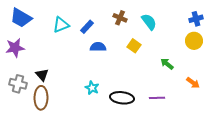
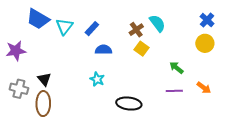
blue trapezoid: (21, 18) -> (38, 19), moved
brown cross: (120, 18) -> (136, 30), moved, turned 32
blue cross: (196, 19) -> (207, 20), turned -32
cyan triangle: (61, 25) -> (64, 26), turned -30
cyan star: (92, 88) -> (97, 79), moved
purple line: (157, 98) -> (174, 91), moved

